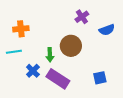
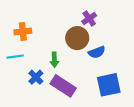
blue semicircle: (107, 30) -> (97, 52), moved
brown circle: (71, 46) -> (77, 38), moved
blue square: (100, 78) -> (109, 85), size x1.6

